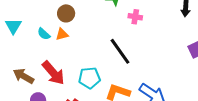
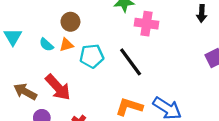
pink cross: (135, 17) -> (147, 24), size x1.5
cyan pentagon: (89, 78) -> (92, 56), moved

